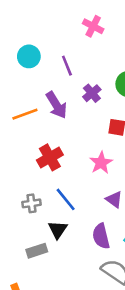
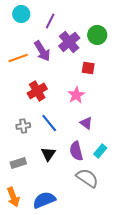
purple line: (67, 66) -> (50, 21), turned 49
purple cross: (92, 93) -> (69, 42), size x1.5
black triangle: (58, 230) -> (48, 154), moved
gray rectangle: (37, 251) -> (18, 163), moved

